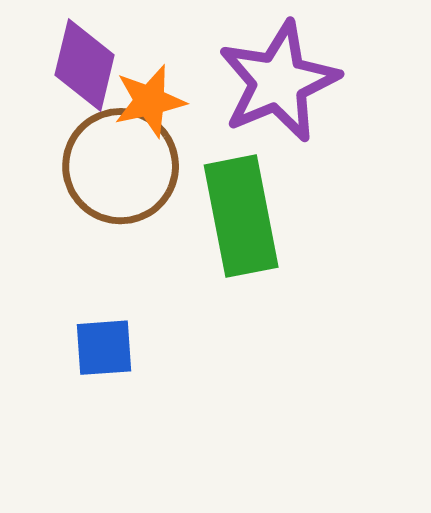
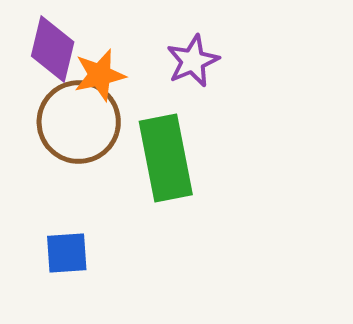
purple star: (279, 82) -> (193, 61), size x0.6

